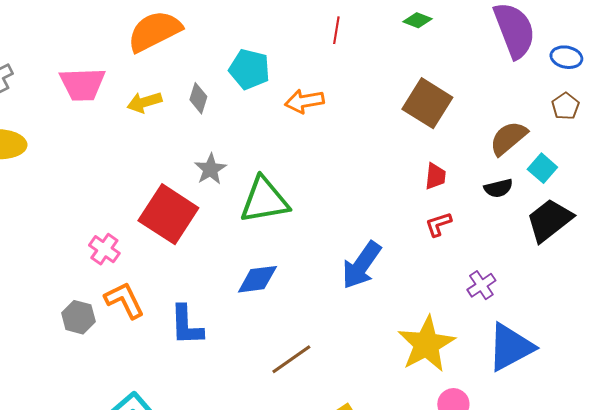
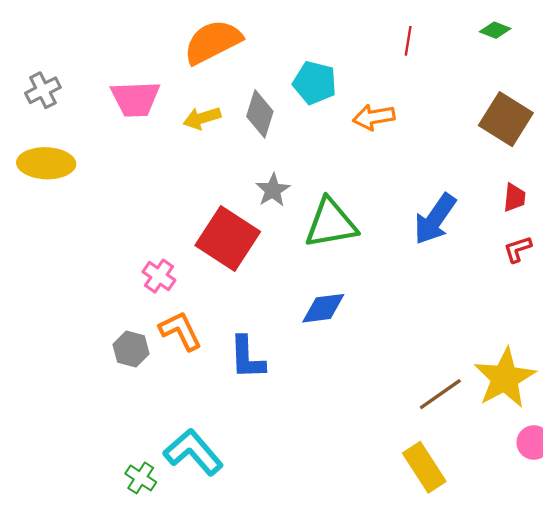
gray diamond: (198, 98) -> (260, 114), size x1.4
blue arrow: (361, 265) -> (435, 219), moved
brown line: (291, 359) -> (440, 394), moved

